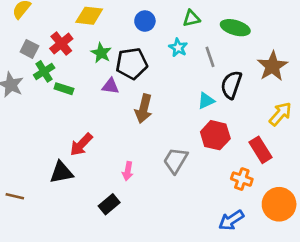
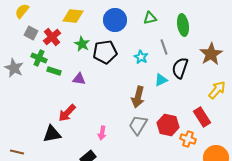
blue circle: (145, 21) -> (115, 20), size x1.5
green ellipse: (235, 28) -> (183, 25), turned 65
cyan star: (178, 48) -> (141, 57), moved
gray square: (29, 49) -> (31, 33), moved
green cross: (44, 71) -> (39, 58), turned -35
purple triangle: (110, 86) -> (79, 79), moved
brown arrow: (144, 109) -> (138, 97), moved
red hexagon: (215, 135) -> (168, 125), moved

